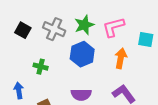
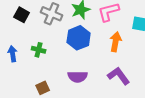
blue arrow: (19, 91) -> (13, 54), moved

